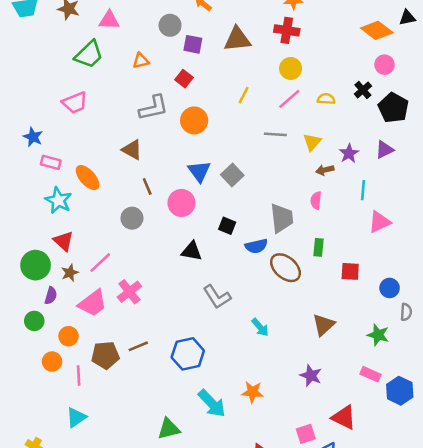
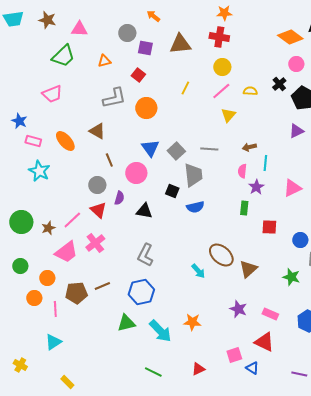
gray line: (275, 134) -> (209, 149), moved
yellow triangle: (312, 142) -> (228, 115), moved
purple star: (349, 153) -> (256, 187), moved
orange ellipse: (88, 178) -> (65, 141), moved
cyan line: (363, 190) -> (265, 163), moved
gray trapezoid: (282, 218) -> (193, 175), moved
red triangle: (63, 241) -> (98, 210), moved
brown ellipse: (286, 268) -> (221, 255), moved
purple semicircle: (51, 296) -> (119, 198), moved
gray L-shape: (217, 297) -> (145, 255), moved, turned 60
pink rectangle: (371, 374) -> (270, 314), moved
green triangle: (169, 429) -> (126, 323), moved

